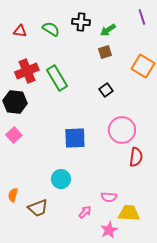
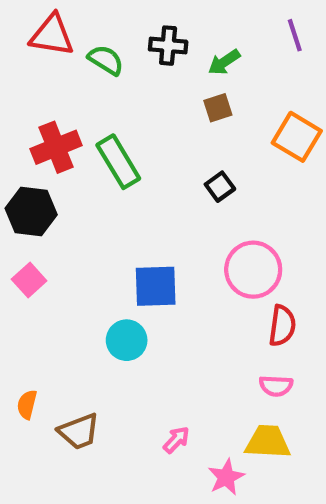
red triangle: (20, 31) -> (52, 35), moved, size x1.6
cyan circle: (61, 179) -> (127, 340), moved
pink semicircle: (109, 197) -> (276, 386), moved

